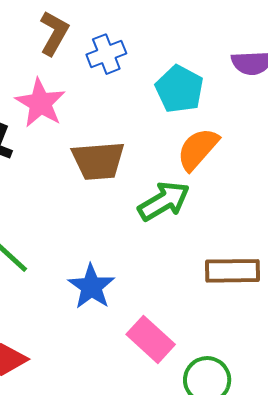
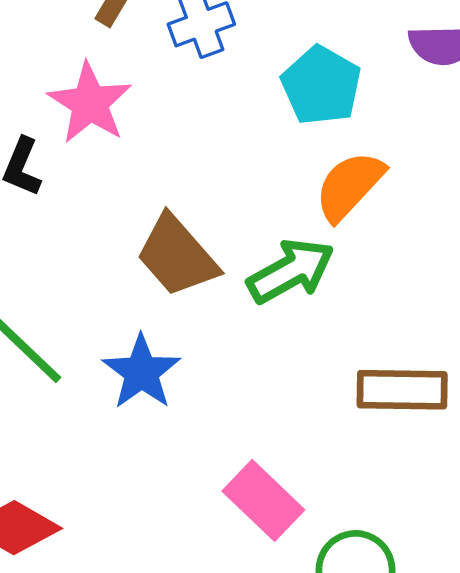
brown trapezoid: (98, 161) -> (177, 256), moved, turned 52
blue star: (91, 287) -> (141, 372), moved

